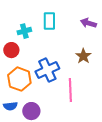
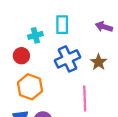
blue cross: (47, 70) -> (67, 59), moved

